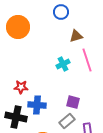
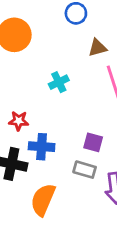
cyan cross: (63, 64) -> (59, 82), moved
gray rectangle: (67, 121) -> (85, 170), turned 56

